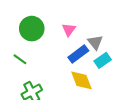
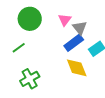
gray triangle: (95, 42) -> (80, 28), moved
green line: (20, 59) -> (19, 48), turned -72

